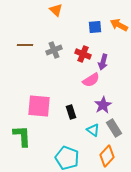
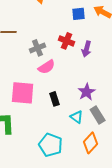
gray cross: (54, 50) -> (38, 48), moved
pink semicircle: (91, 80) -> (47, 67), moved

